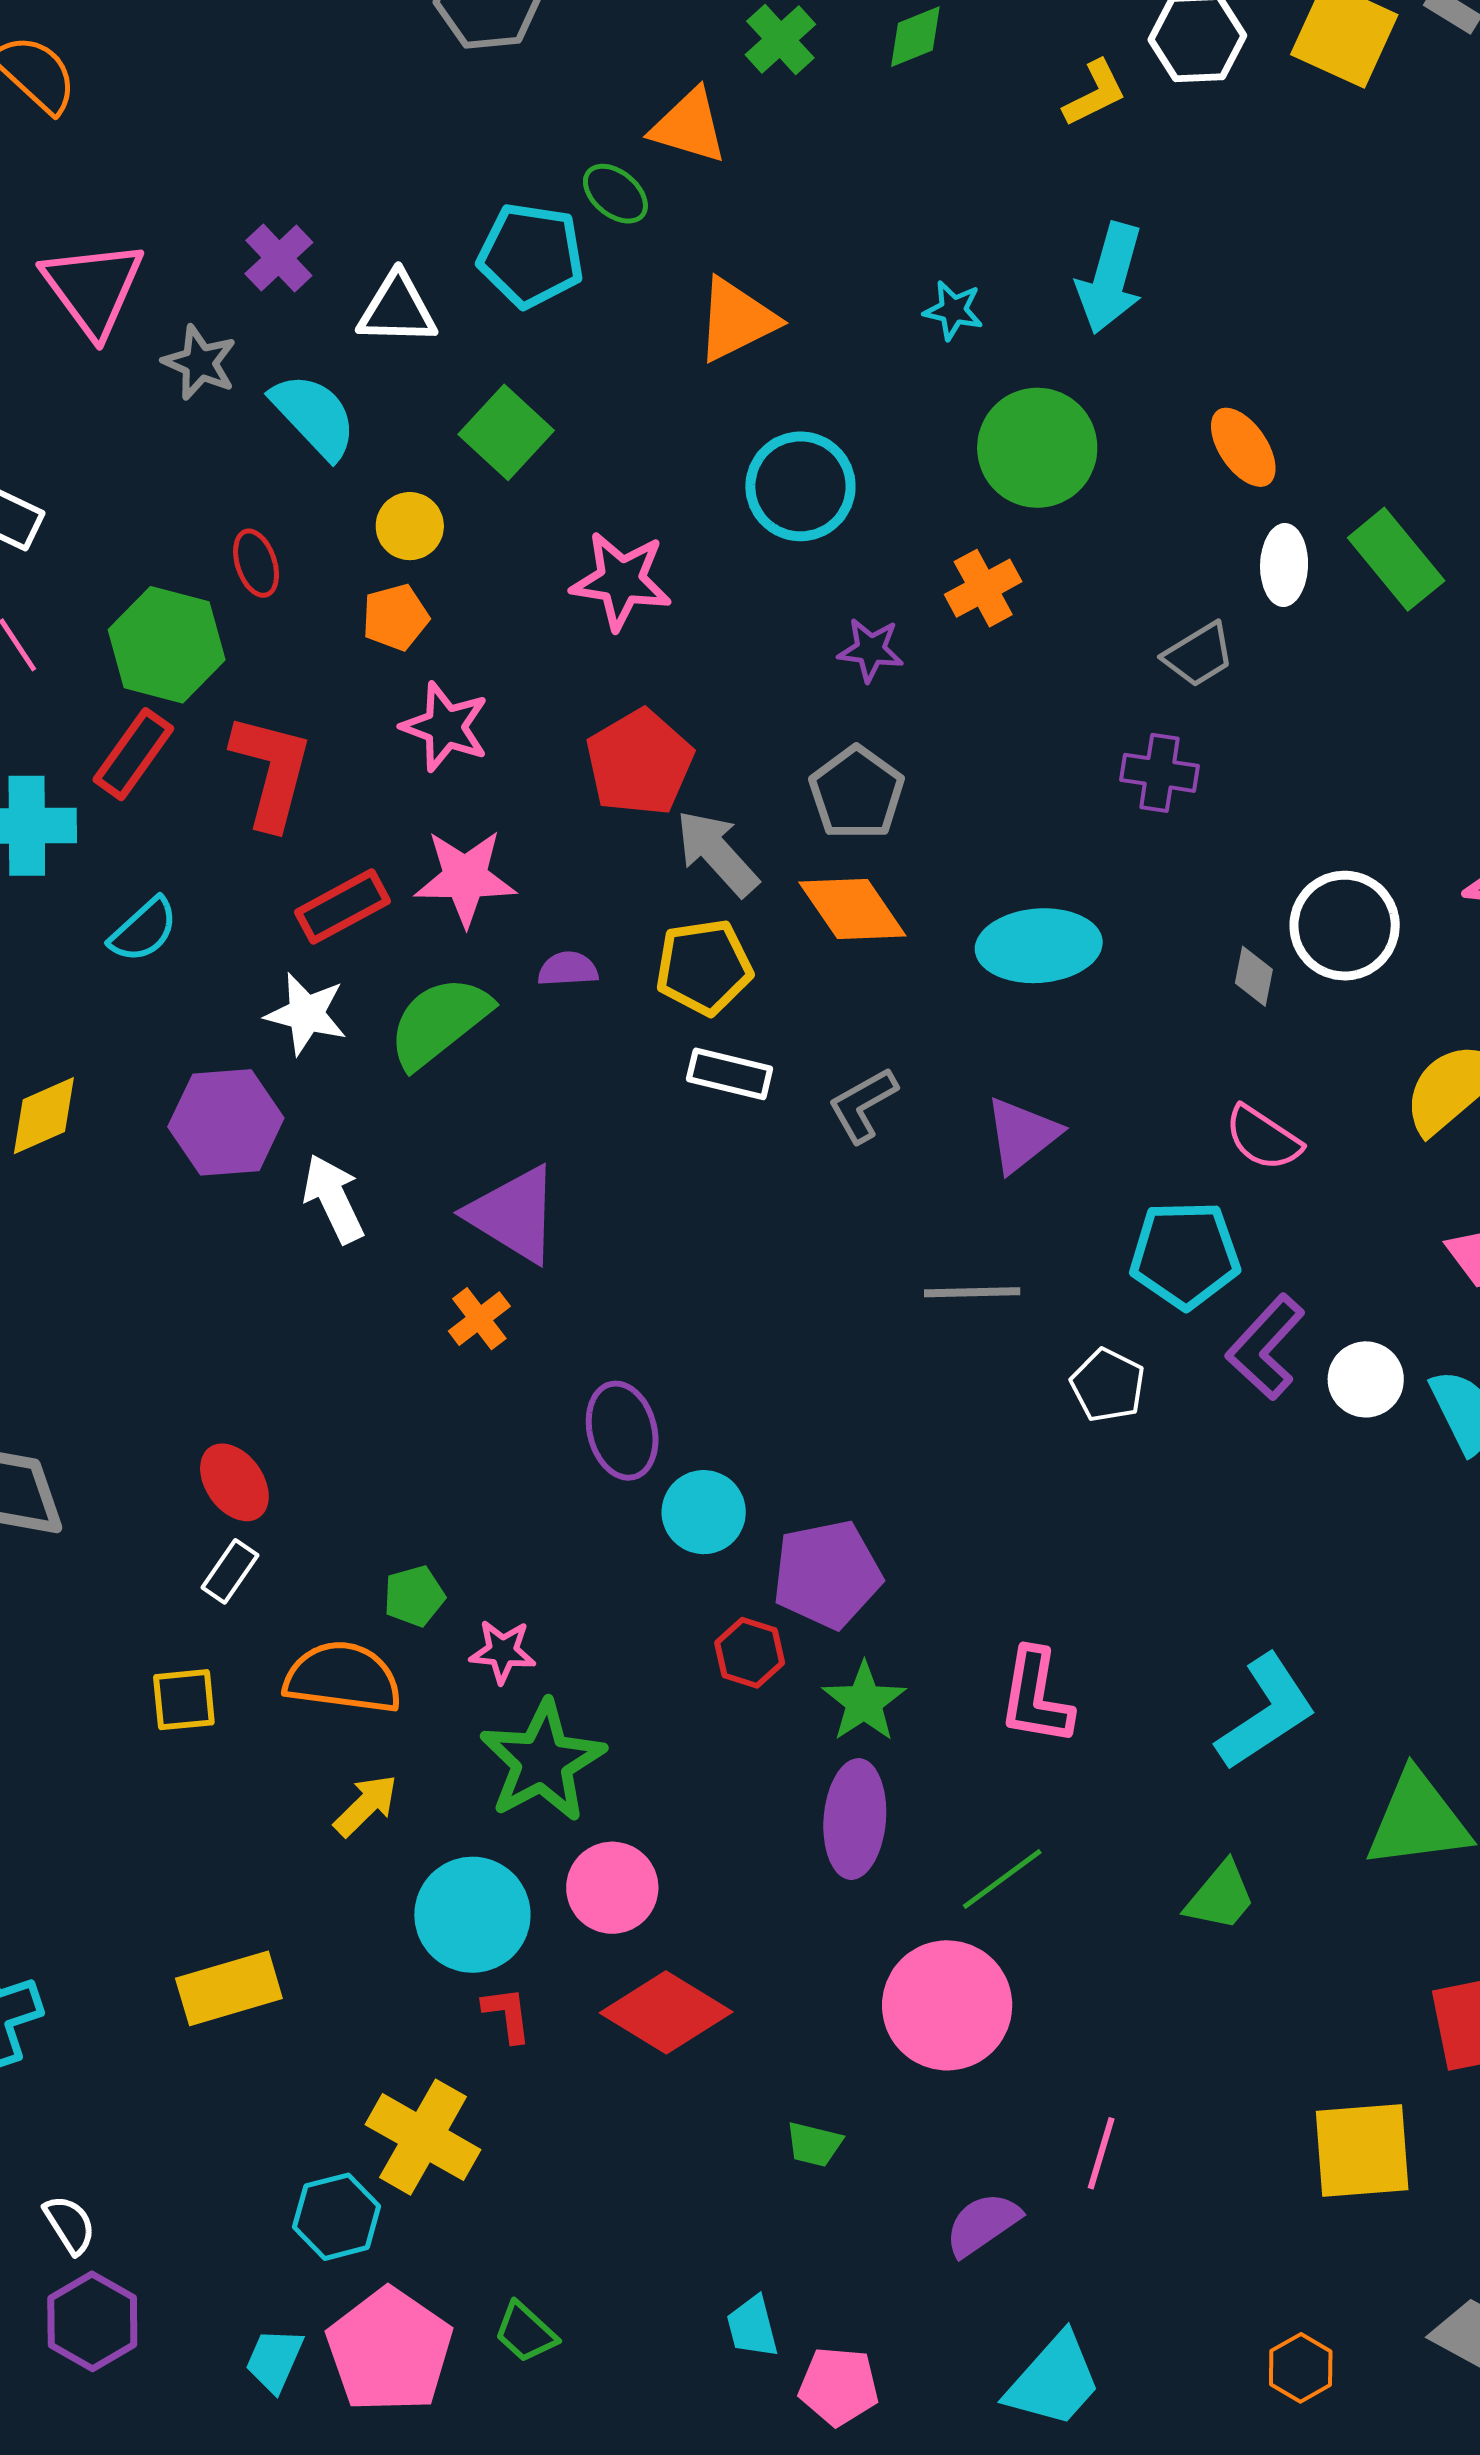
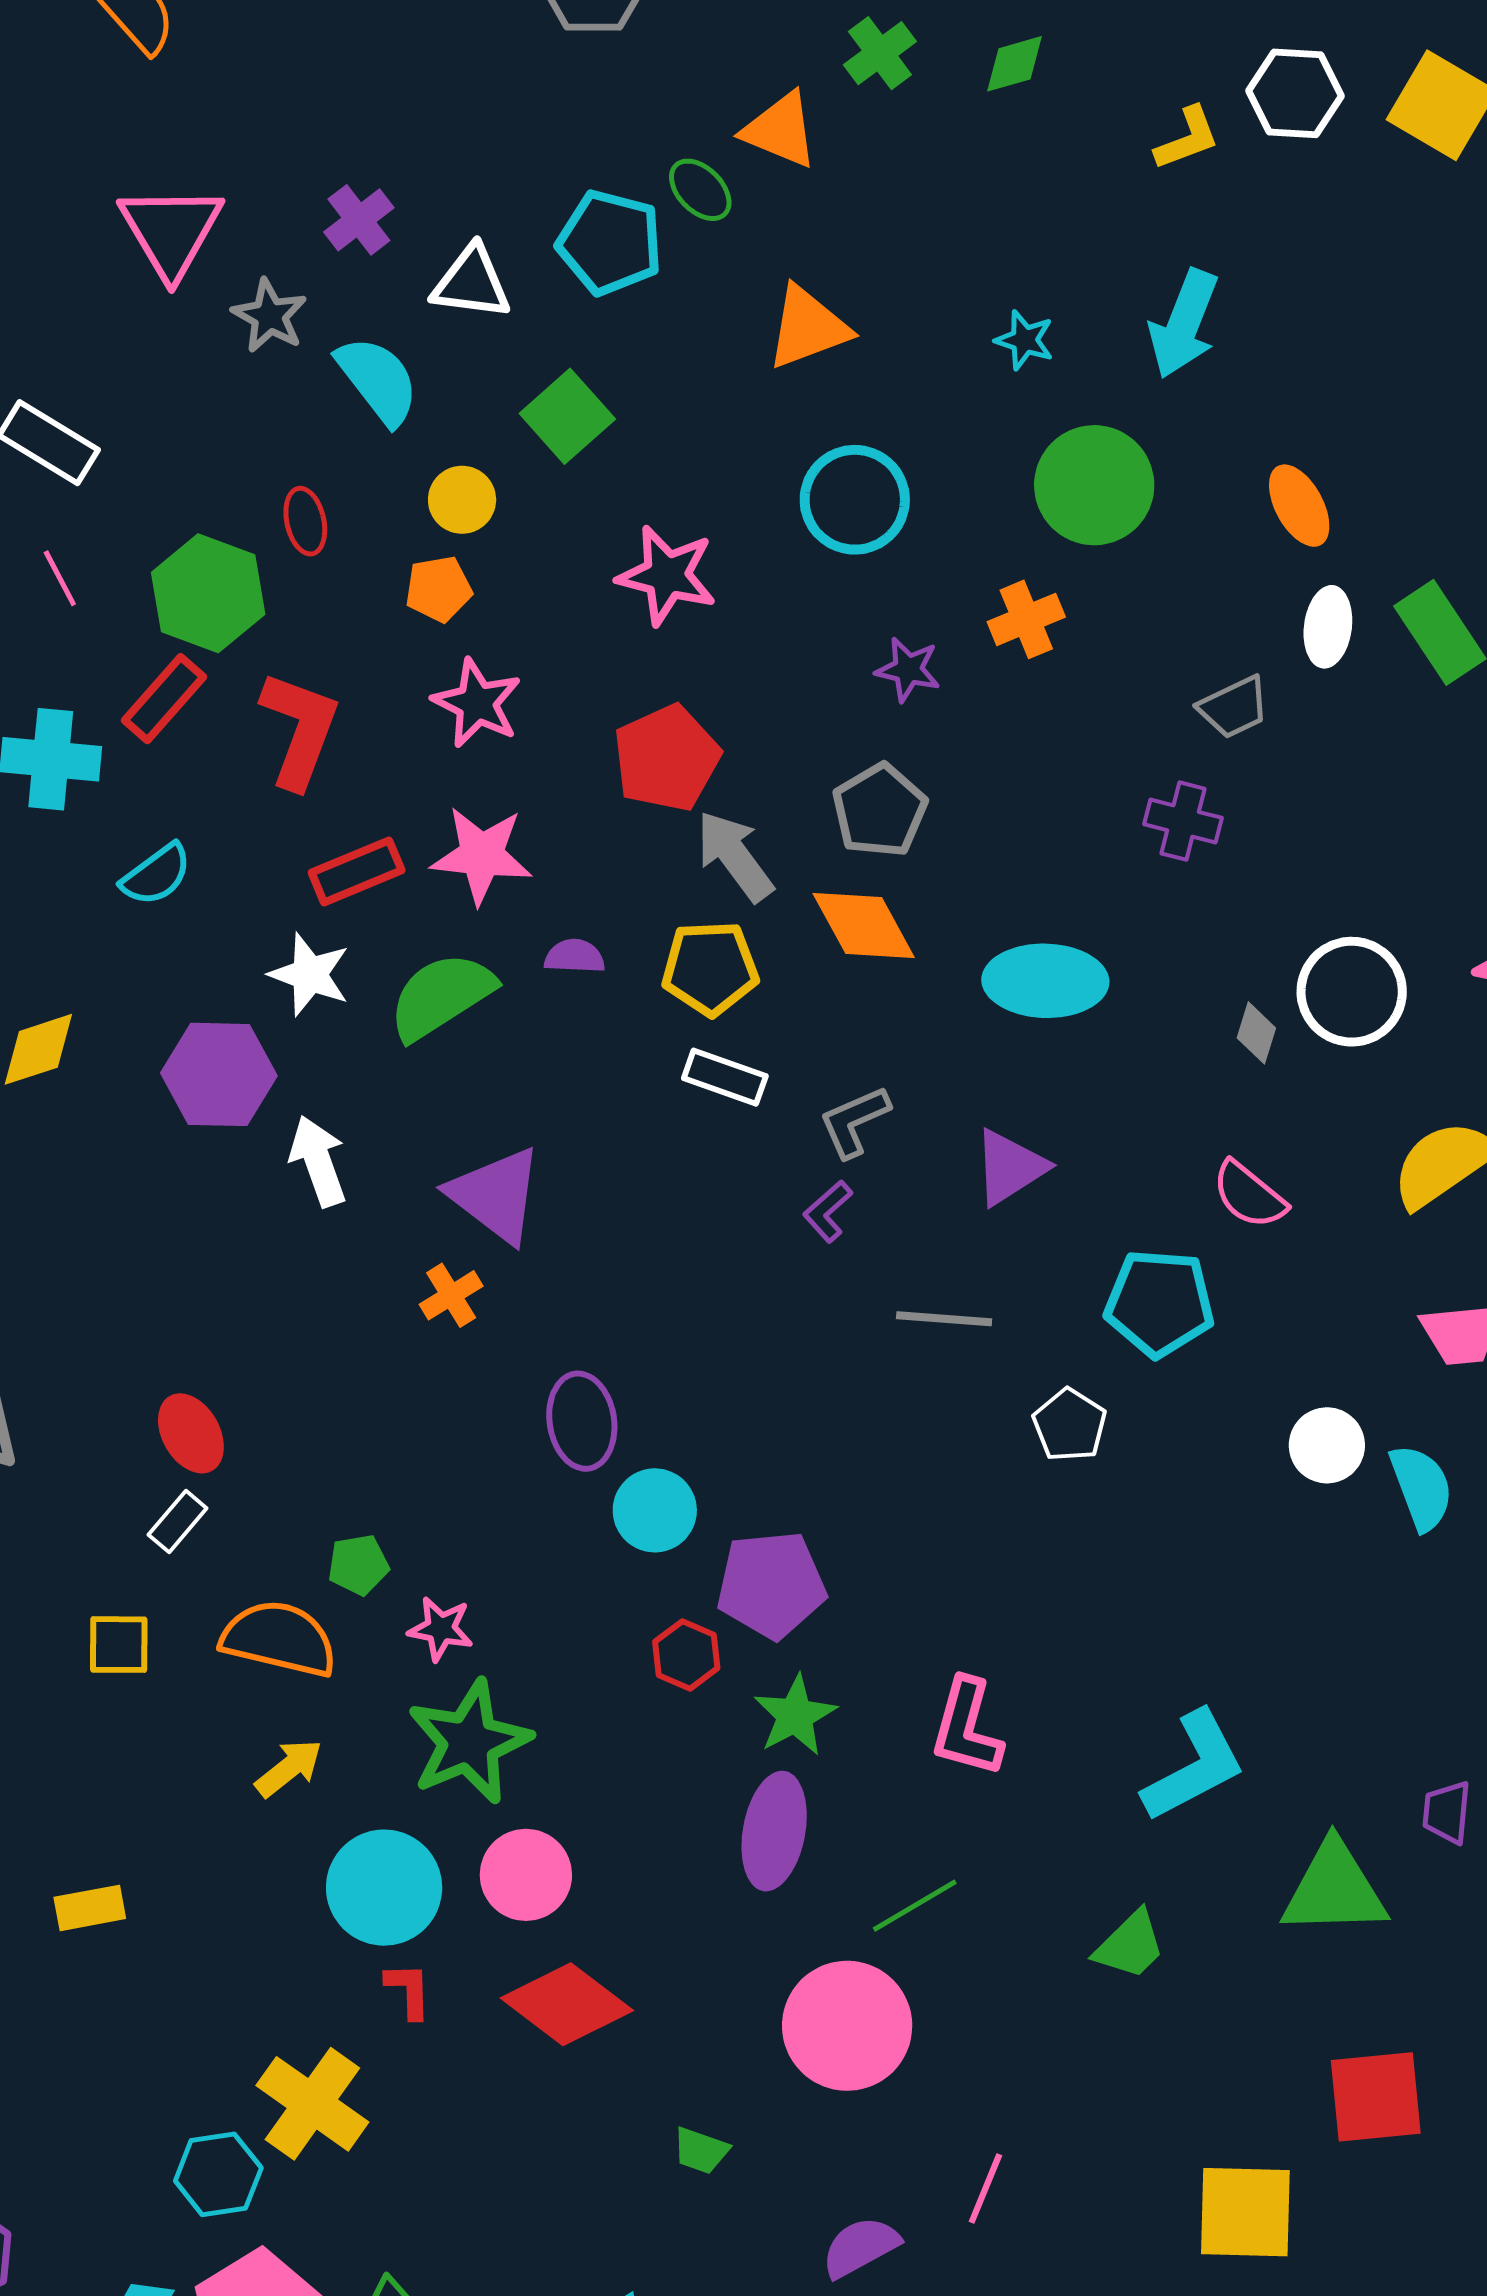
purple L-shape: (1266, 1347) -> (828, 1211), moved, size x0.6
yellow rectangle: (229, 1988) -> (90, 1908), moved, size x0.7

